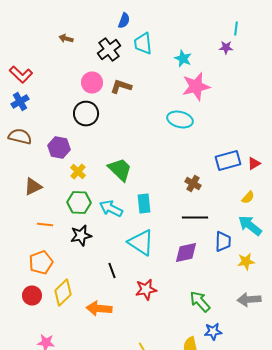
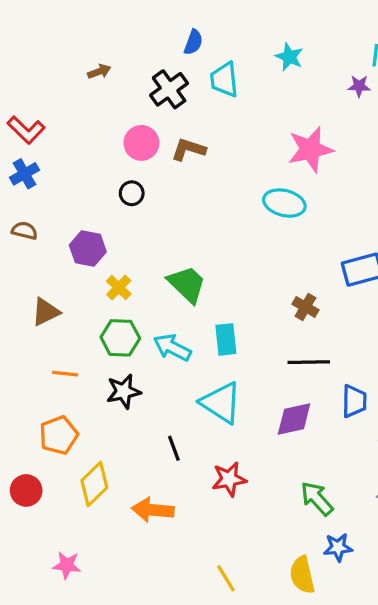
brown arrow: (66, 38) -> (99, 71), turned 144
cyan star: (183, 58) -> (289, 57), moved
black circle: (86, 114) -> (132, 193), size x0.6
brown semicircle: (20, 136) -> (24, 231), size x0.7
red circle: (32, 296) -> (26, 490), moved

